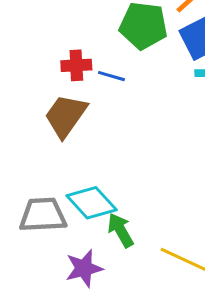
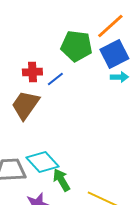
blue line: (111, 76) -> (55, 79), turned -54

